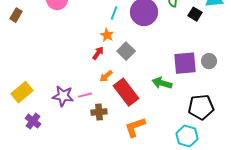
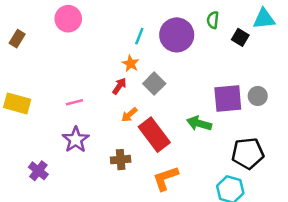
yellow rectangle: (22, 92) -> (17, 103), moved, turned 55
pink line: (85, 95) -> (74, 102), moved
purple star: (63, 96) -> (76, 140), turned 30

